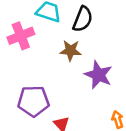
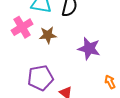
brown star: (70, 50) -> (48, 35), moved

